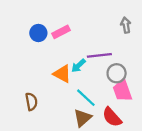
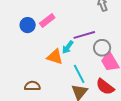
cyan line: (86, 98) -> (79, 74), turned 30
brown semicircle: (31, 102) -> (32, 86), turned -70

